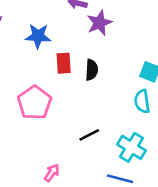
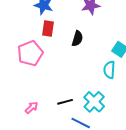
red rectangle: (64, 63) -> (48, 28), moved
black line: (89, 135) -> (65, 102), moved

